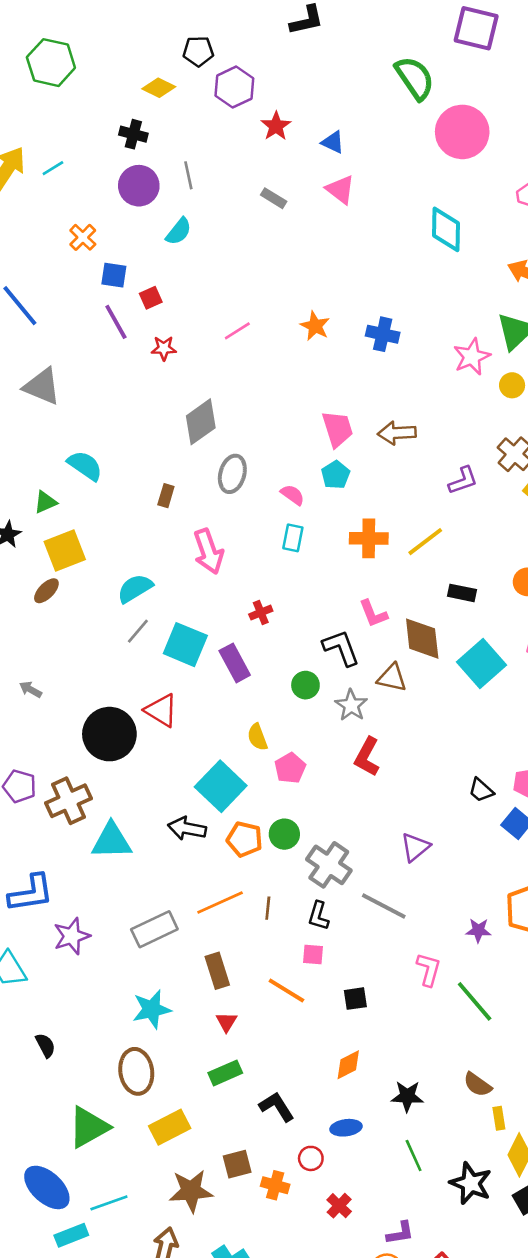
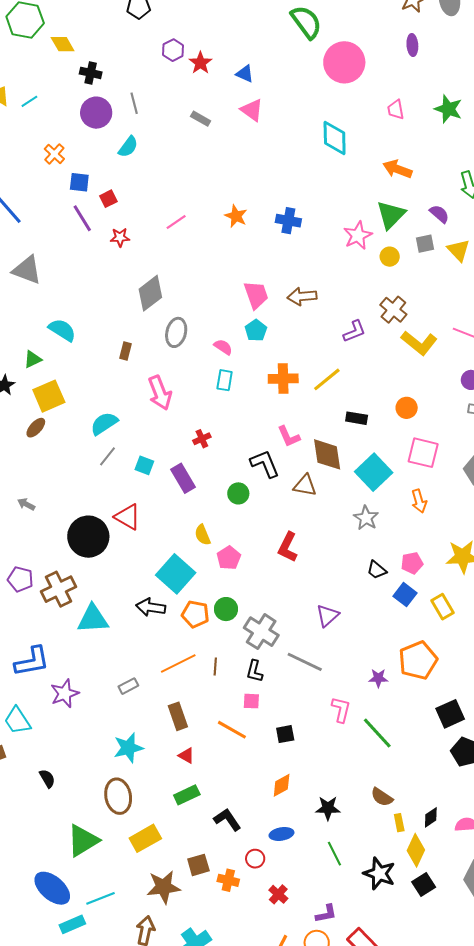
purple hexagon: (234, 87) -> (173, 50), moved, size x0.7
yellow diamond: (159, 88) -> (63, 44), moved, turned 35
cyan square: (185, 645) -> (144, 465), size x0.6
gray star: (351, 705) -> (366, 518), moved
gray rectangle: (154, 929) -> (128, 686), size x0.6
red triangle: (226, 1022) -> (186, 755), turned -30

